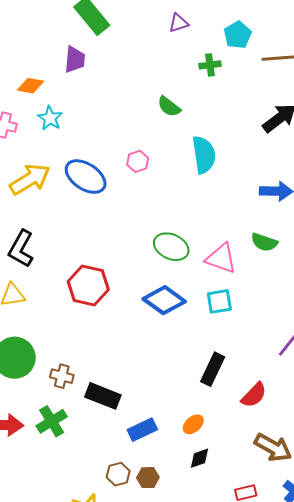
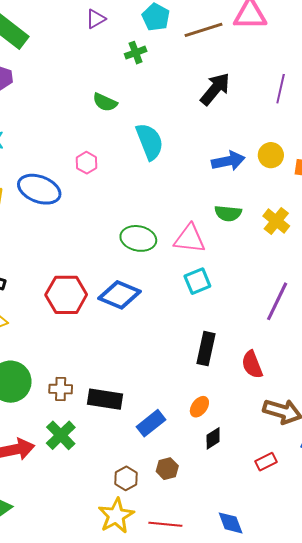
blue diamond: (164, 300) -> (119, 295), moved
red semicircle: (254, 395) -> (252, 365), turned 128
brown hexagon: (118, 474) -> (126, 478), moved

